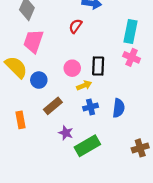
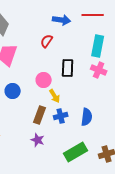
black rectangle: (98, 66) -> (68, 68), moved
yellow arrow: (84, 85) -> (55, 96), turned 80
brown rectangle: (53, 106) -> (40, 115), moved, turned -30
green rectangle: (87, 146) -> (76, 152), moved

